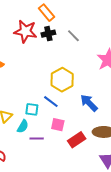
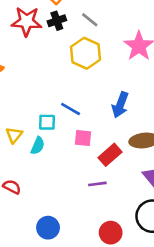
yellow hexagon: (62, 80) -> (86, 53), moved
blue arrow: (89, 103) -> (120, 105), turned -108
purple line: (37, 138) -> (97, 184), moved

